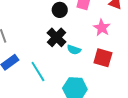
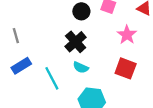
cyan semicircle: (74, 50) -> (81, 67), moved

